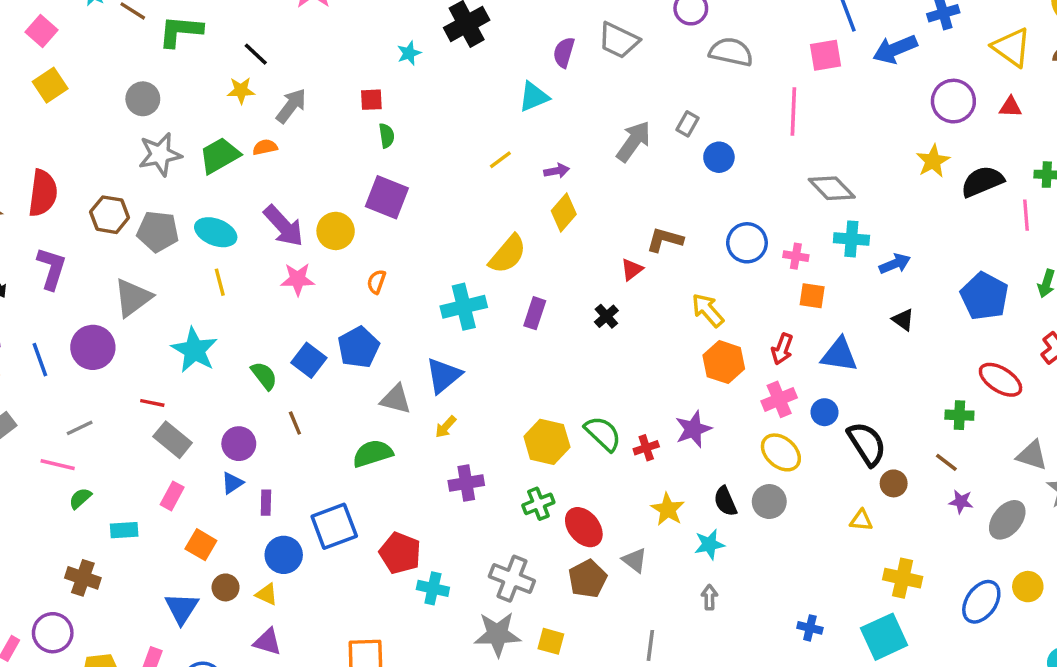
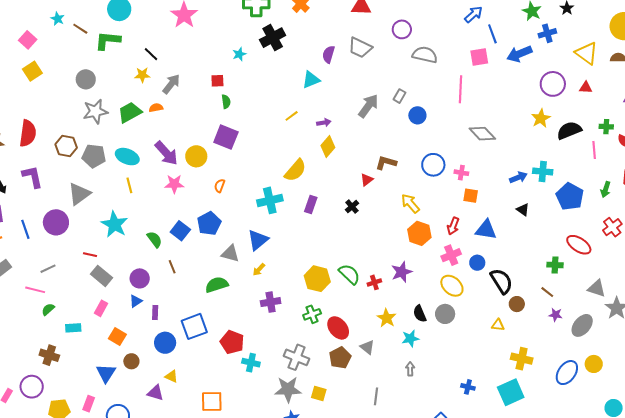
cyan cross: (851, 239) -> (543, 172), moved
purple L-shape: (51, 268) -> (32, 177), turned -30
yellow triangle: (267, 594) -> (171, 376), moved

